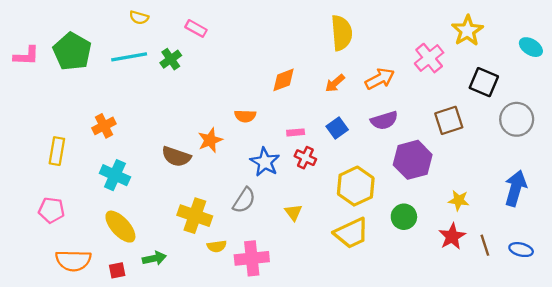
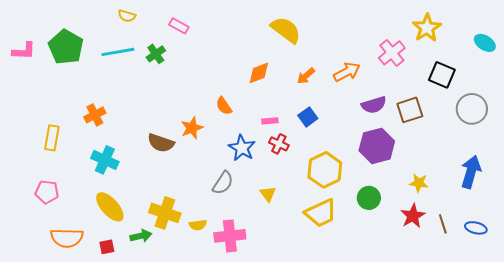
yellow semicircle: (342, 33) -> (286, 30), moved, turned -48
orange semicircle: (245, 116) -> (224, 106), turned 54
purple semicircle: (384, 120) -> (374, 105), moved
yellow cross: (195, 216) -> (165, 213), moved

